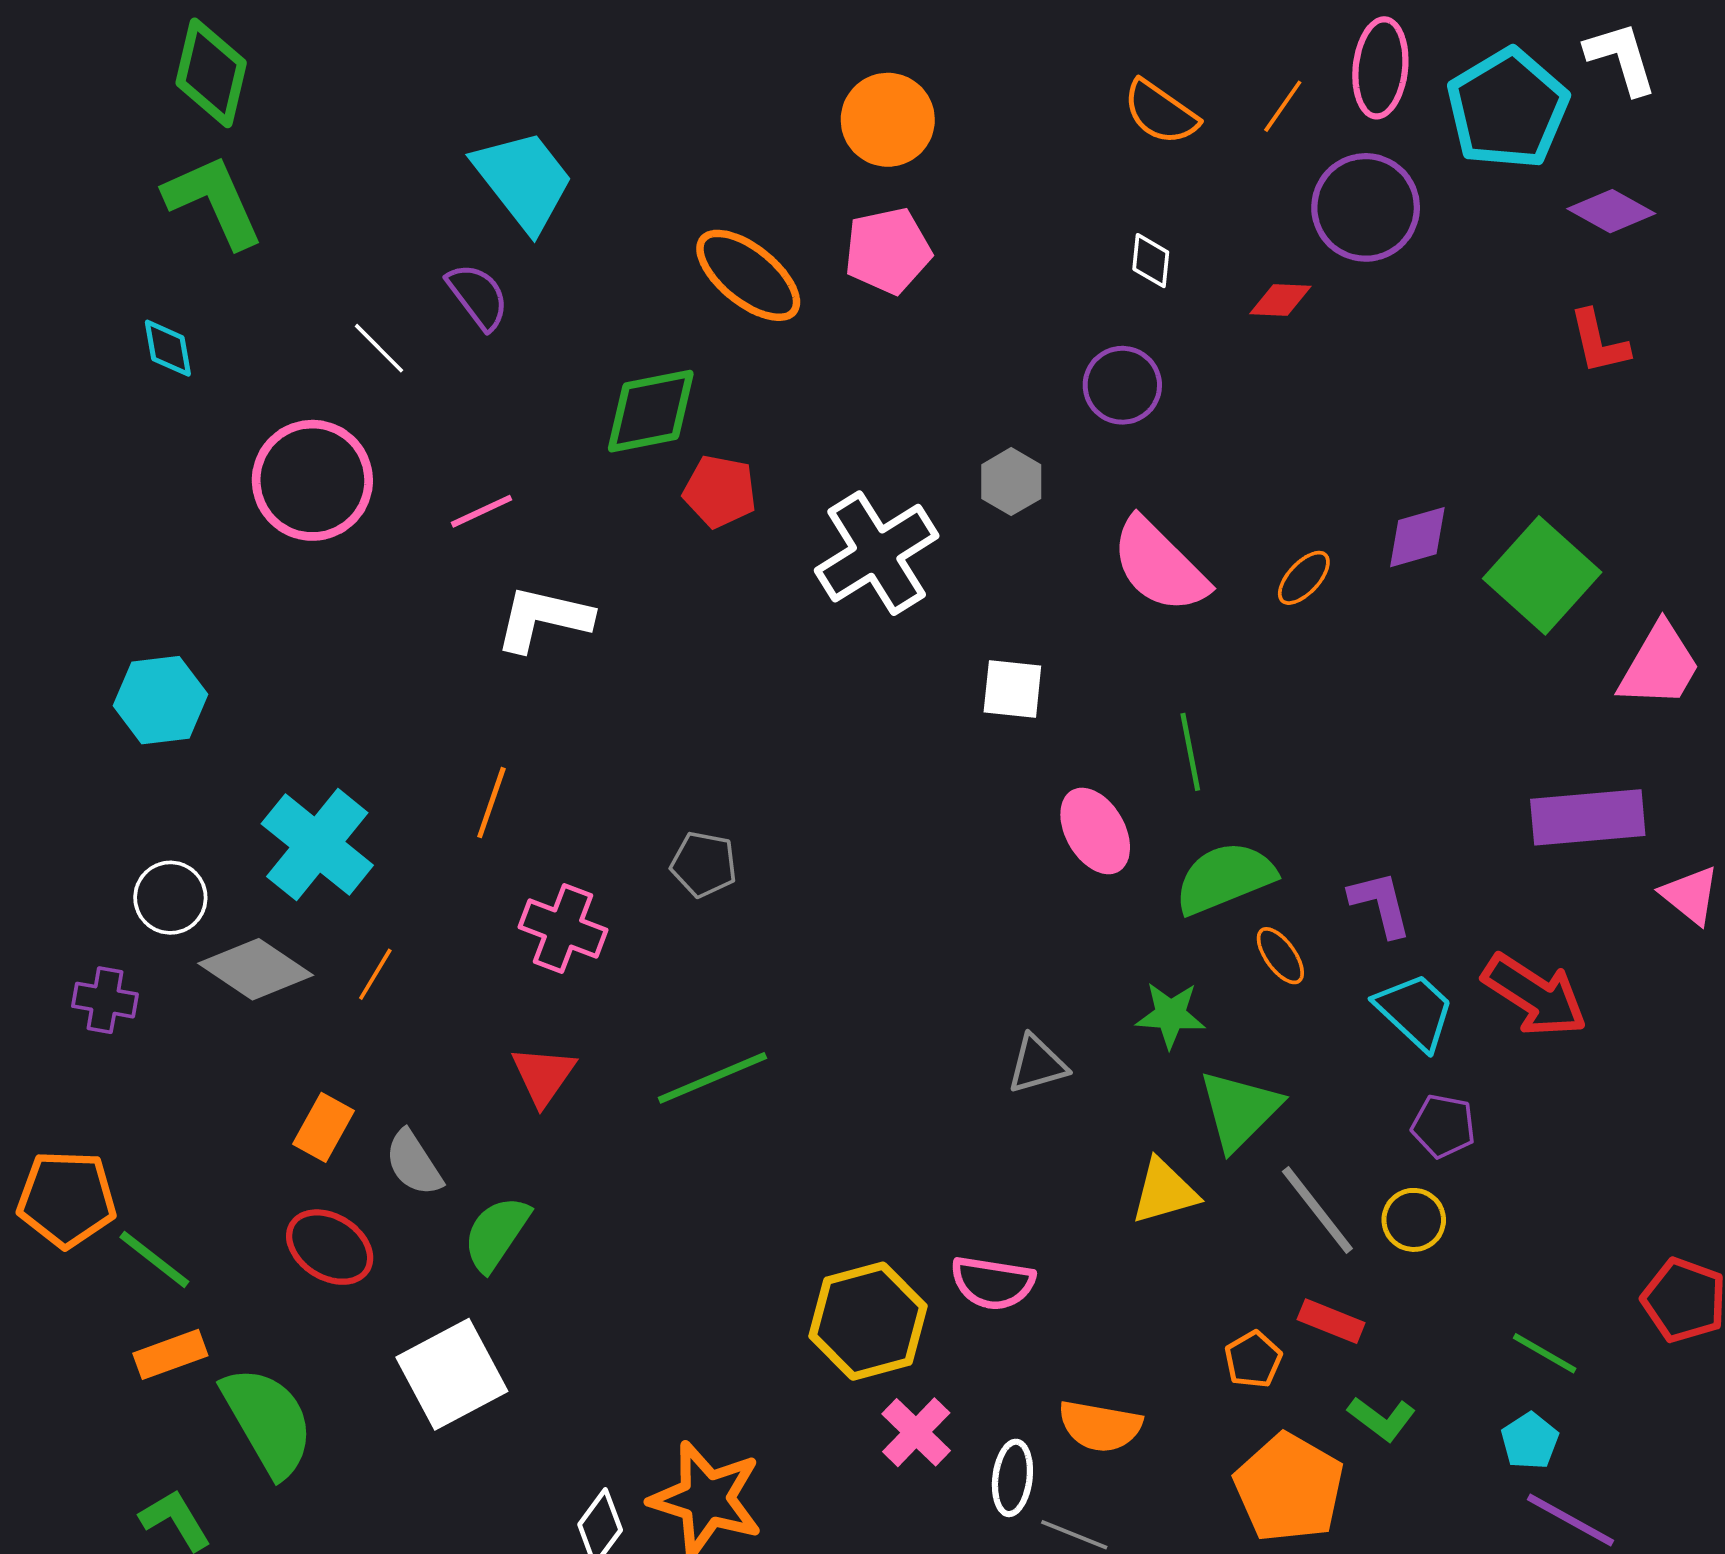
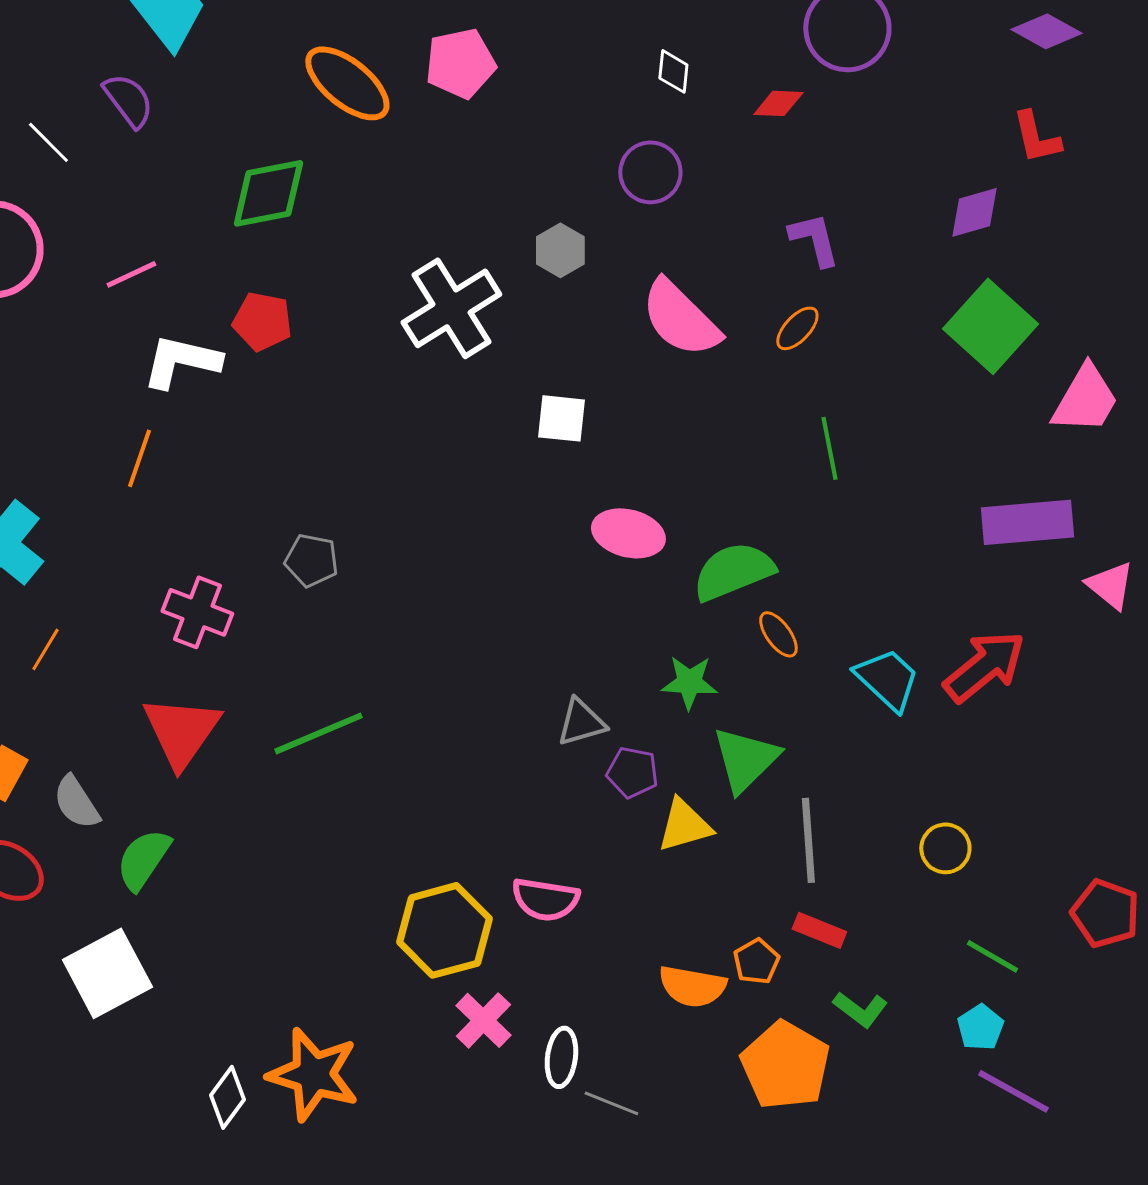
red pentagon: (720, 491) -> (262, 321), moved
purple diamond: (1417, 537) -> (974, 212), moved
green line: (1190, 752) -> (829, 448), moved
orange line: (491, 803) -> (139, 458), moved
pink ellipse: (1095, 831) -> (628, 533), turned -46
purple L-shape: (1380, 904) -> (814, 239), moved
red arrow: (1535, 995) -> (984, 666), turned -72
red triangle: (543, 1075) -> (181, 731), size x1.5
purple pentagon: (1443, 1126) -> (632, 772), moved
gray line: (1317, 1210) -> (808, 840), turned 34
yellow circle: (1414, 1220) -> (945, 848), moved
orange semicircle: (1100, 1426) -> (692, 986), moved

